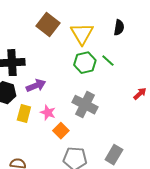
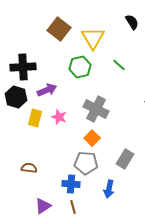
black semicircle: (119, 28) -> (132, 22), moved, turned -42
green hexagon: (85, 63) -> (80, 67), moved
orange square: (61, 131) -> (92, 138), moved

